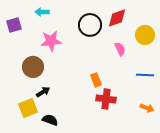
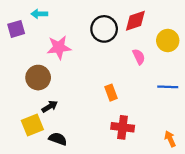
cyan arrow: (42, 12) -> (39, 14), moved
red cross: (106, 99) -> (123, 127), moved
orange arrow: (147, 108) -> (170, 139), moved, turned -136

